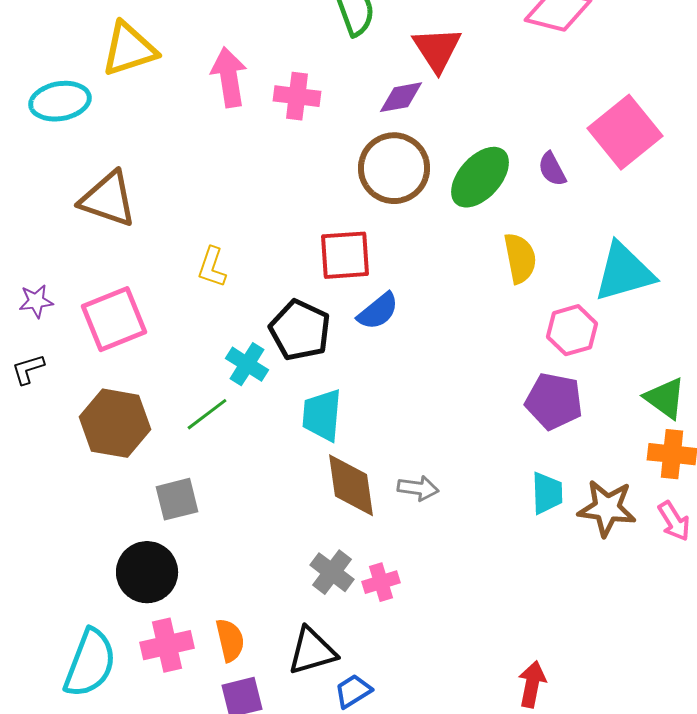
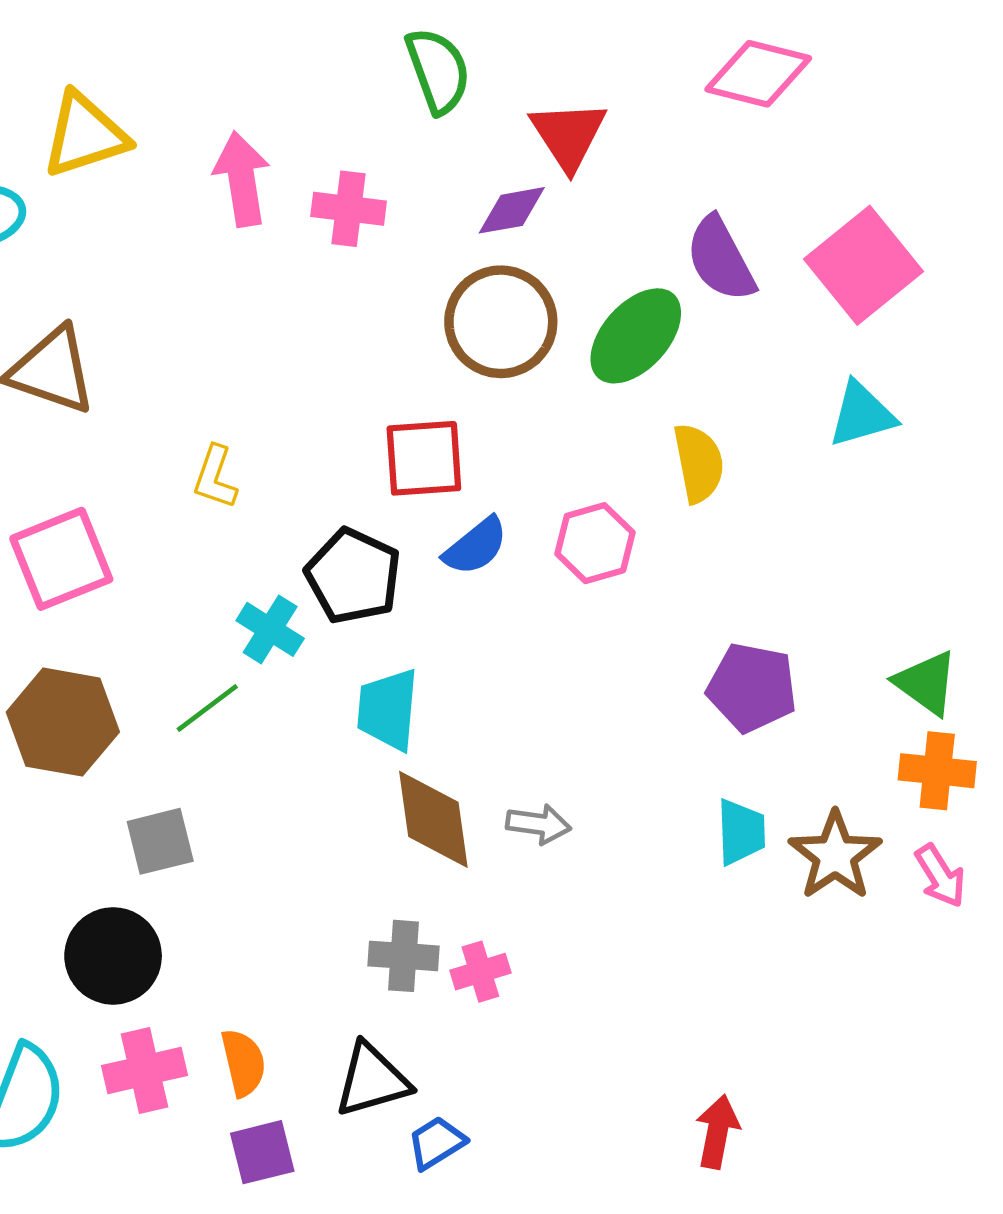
purple semicircle: (552, 169) -> (721, 259), moved, size x1.6
cyan triangle: (624, 272) -> (862, 414), moved, size x0.7
pink hexagon: (572, 330) -> (595, 543), moved
brown star: (607, 508) -> (835, 855), turned 30
gray cross: (332, 572) -> (403, 956), turned -33

